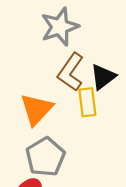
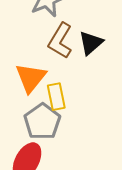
yellow rectangle: (87, 102) -> (56, 97), moved

